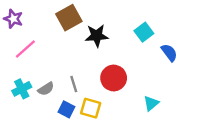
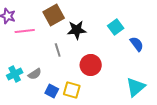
pink line: (25, 49) -> (25, 31), moved, turned 36
gray line: (74, 84) -> (58, 50), moved
cyan triangle: (151, 103) -> (136, 87), moved, size x1.5

